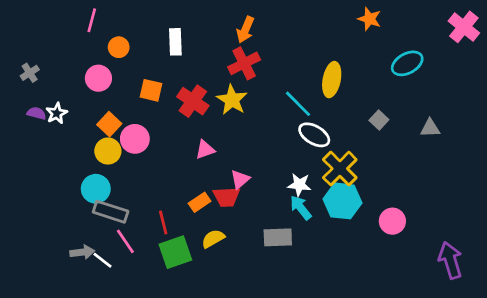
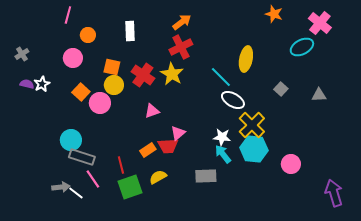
pink cross: (464, 27) -> (320, 23), moved
orange arrow: (245, 30) -> (182, 22), turned -150
yellow circle: (108, 151) -> (114, 85), moved

